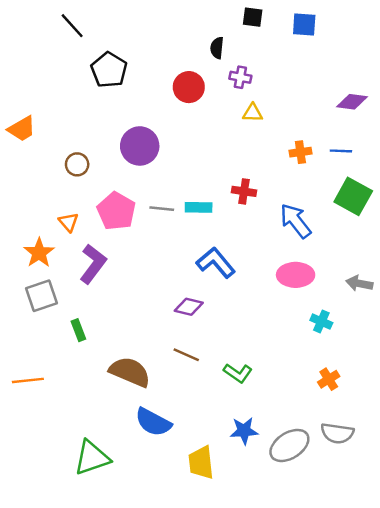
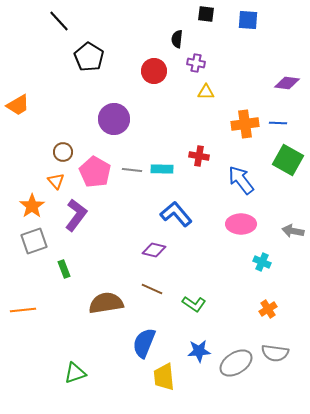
orange cross: (300, 152) -> (245, 124), size x1.5
brown circle: (77, 164) -> (63, 152), moved
brown semicircle: (130, 372) -> (106, 303), turned -32
blue semicircle: (153, 422) -> (144, 343), moved, turned 84
green triangle: (92, 458) -> (75, 373), size x0.7

